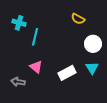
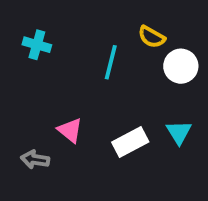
cyan line: (35, 37) -> (111, 62), moved
white circle: (93, 44) -> (181, 66), moved

